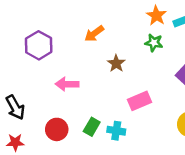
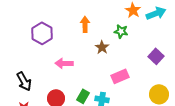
orange arrow: (94, 34) -> (85, 24), turned 126
green star: (154, 43) -> (121, 31), moved

